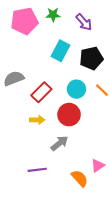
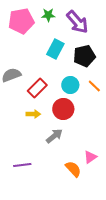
purple arrow: (84, 22) -> (77, 22), size x1.4
purple line: (37, 170) -> (22, 165), moved

